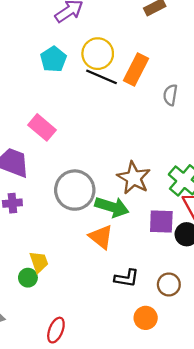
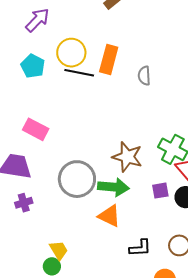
purple square: (161, 221) -> (160, 191), size x0.7

